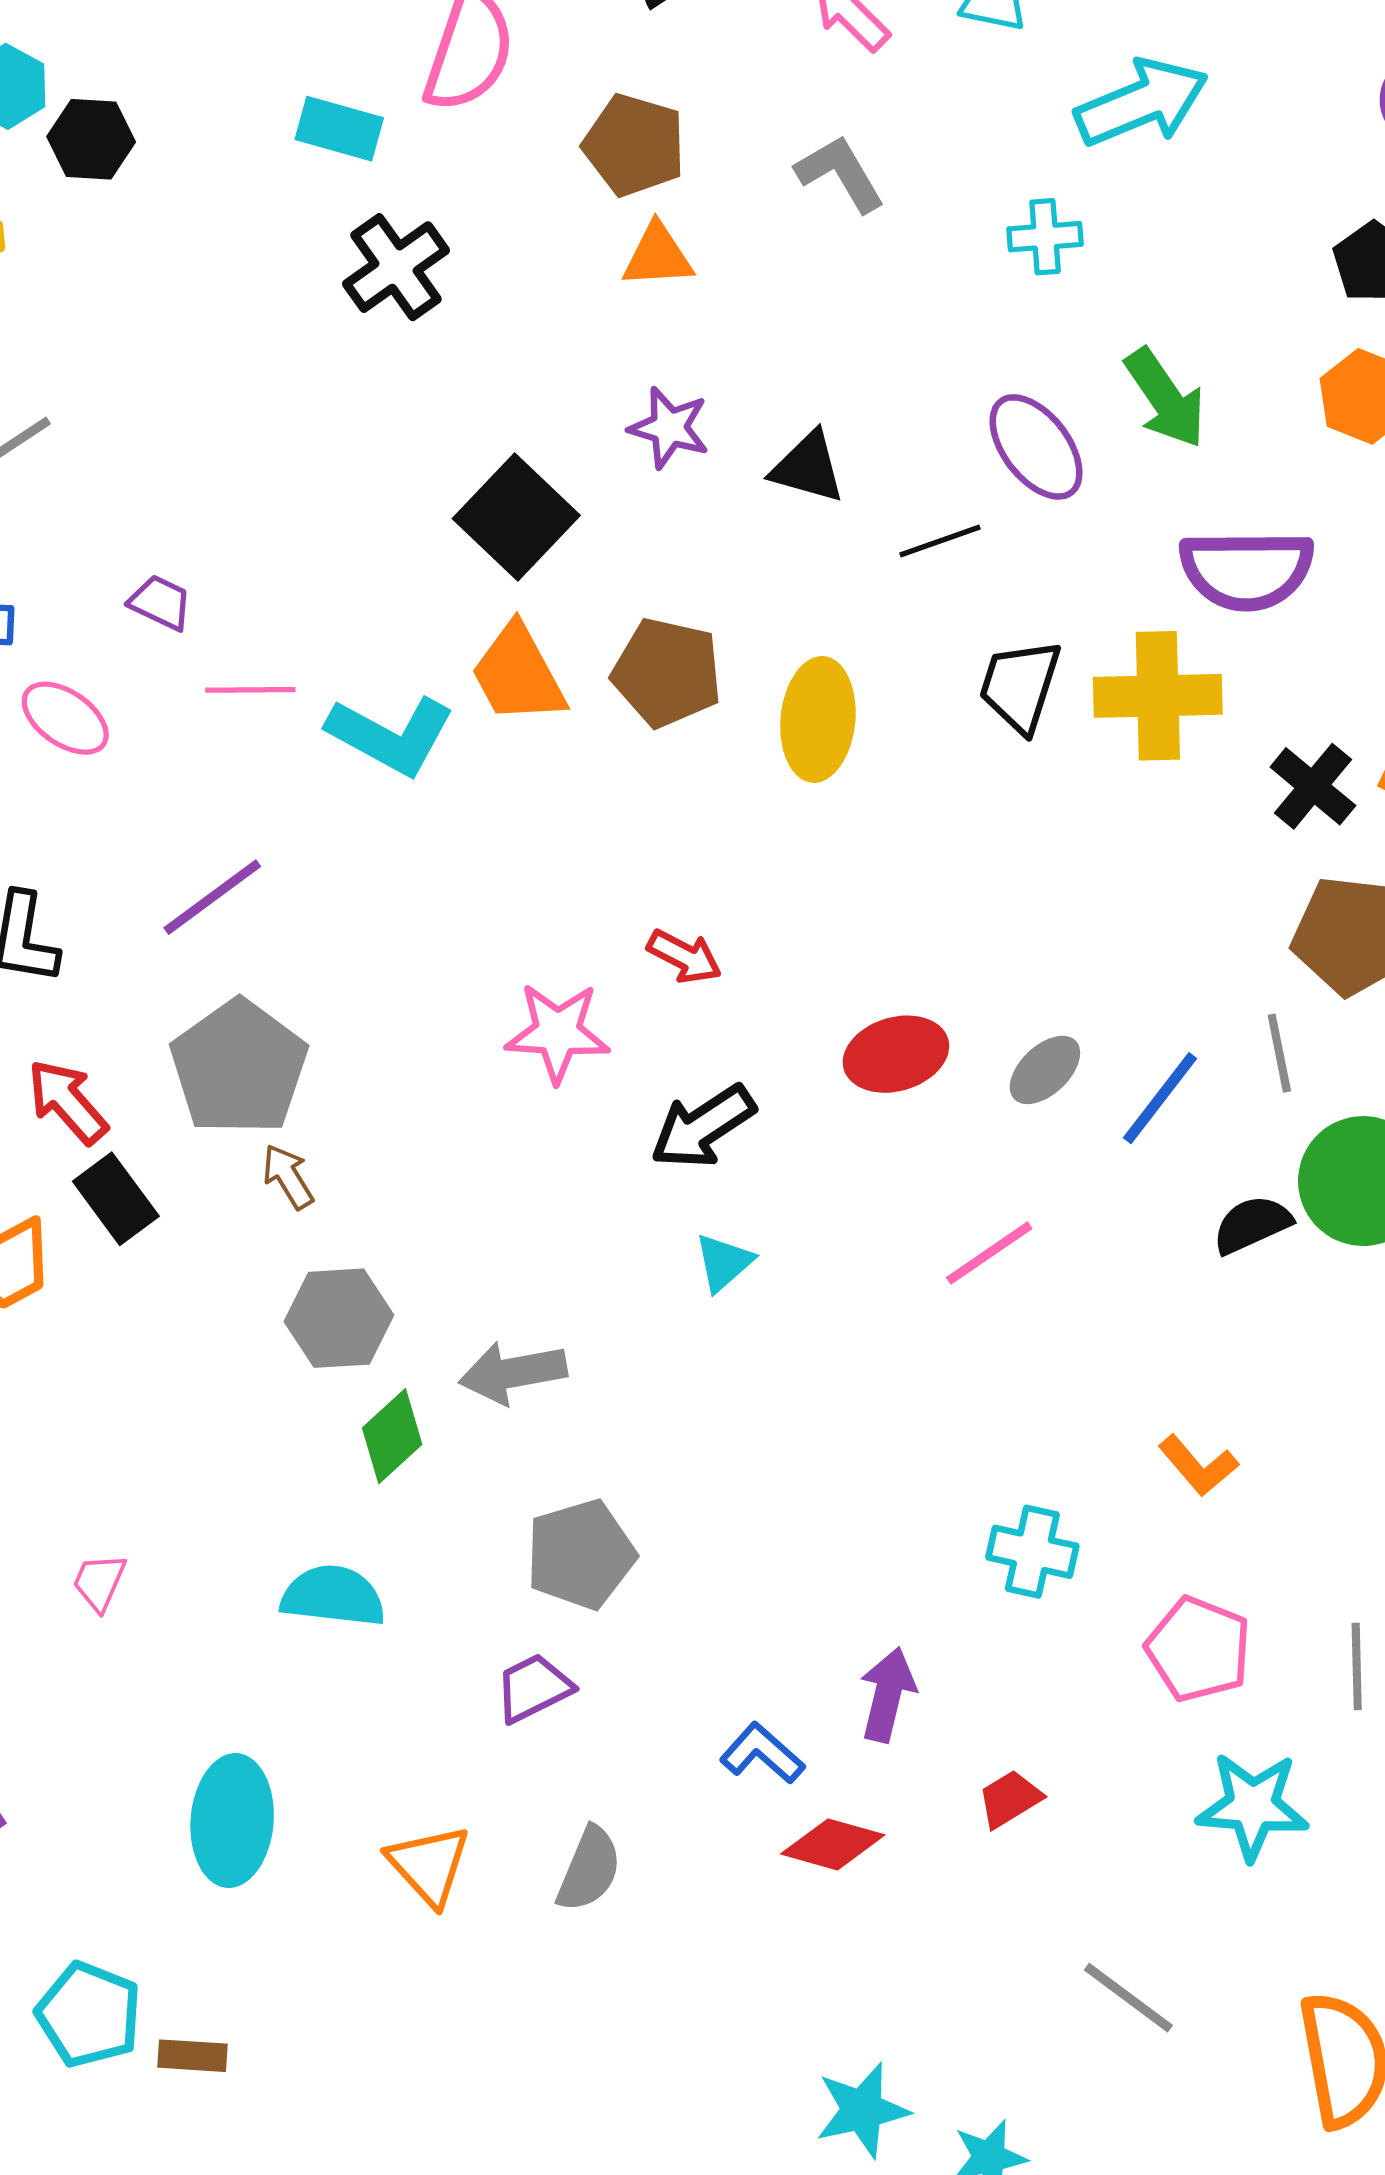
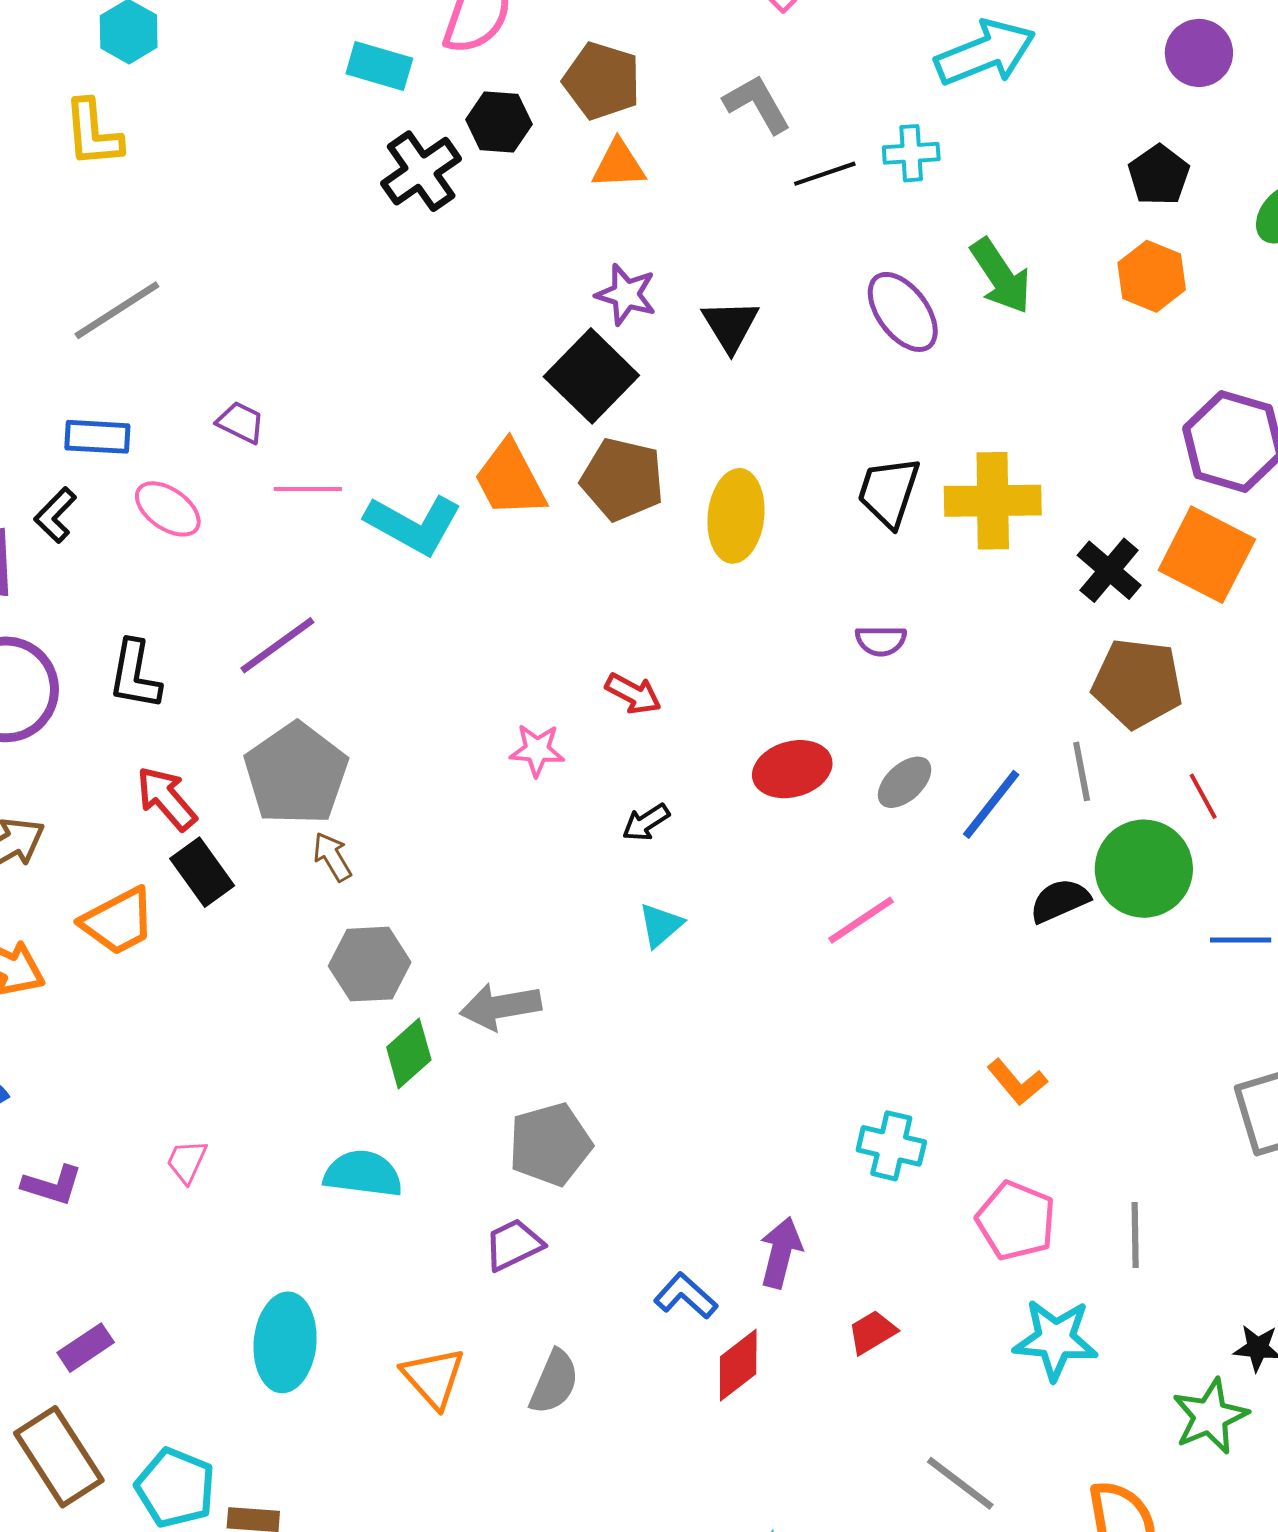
black hexagon: (91, 139) -> (499, 122), moved
black triangle: (808, 467) -> (730, 326), turned 42
black square: (516, 517) -> (591, 376), moved
black line: (940, 541) -> (825, 174), moved
purple semicircle: (1247, 570) -> (881, 641), moved, size x0.5
pink star: (558, 1032) -> (537, 750), size x0.7
black arrow: (703, 1127) -> (646, 822), size x0.6
red diamond: (833, 1844) -> (738, 1365), turned -54

